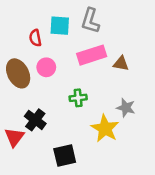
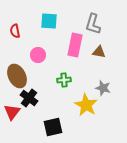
gray L-shape: (90, 21) -> (93, 24), moved
red semicircle: (35, 38) -> (15, 31), moved
pink rectangle: (92, 55) -> (75, 45), turned -60
brown ellipse: (18, 73) -> (17, 76), moved

